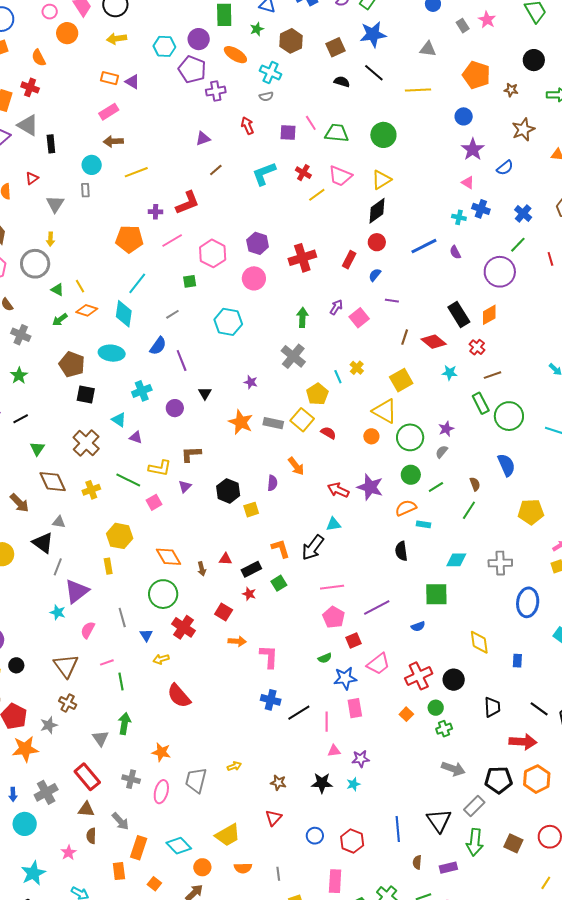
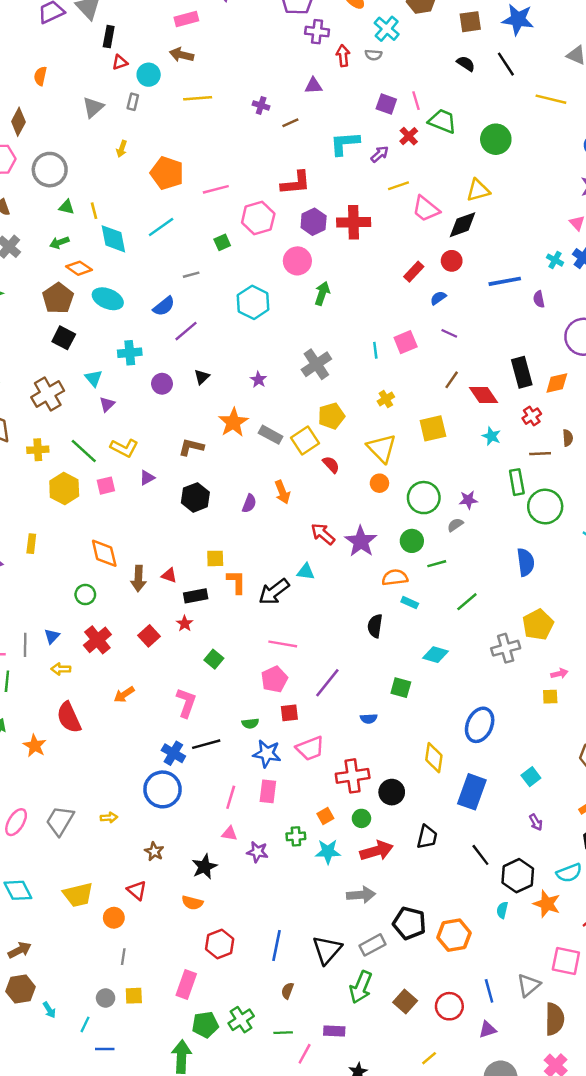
red arrow: (247, 126) -> (343, 56), moved
purple triangle: (203, 139) -> (313, 86), moved
red cross: (303, 173) -> (409, 136), moved
pink trapezoid: (340, 176) -> (426, 209), moved
red triangle: (32, 178) -> (120, 62), moved
red L-shape: (188, 203) -> (296, 183), moved
purple cross: (156, 212) -> (261, 105), moved
yellow arrow: (50, 239) -> (122, 149), moved
red cross: (302, 258) -> (354, 222), moved
green square: (190, 281) -> (222, 242), turned -32
green triangle: (57, 290) -> (67, 207), turned -32
purple arrow: (336, 307) -> (380, 154), moved
orange diamond: (87, 310) -> (79, 268), moved
cyan diamond: (124, 314) -> (113, 239), moved, turned -36
green arrow: (302, 317) -> (322, 293), moved
purple line: (182, 360) -> (186, 331), turned 55
cyan line: (338, 377) -> (375, 350), moved
yellow triangle: (385, 411) -> (382, 448), moved
purple triangle: (136, 437) -> (107, 404), turned 40
brown L-shape: (191, 454) -> (191, 447), moved
brown semicircle: (475, 484) -> (568, 438), moved
yellow square: (251, 510) -> (215, 558), moved
yellow pentagon: (531, 512) -> (538, 625), turned 30
yellow hexagon: (120, 536) -> (64, 488), moved
gray cross: (500, 563) -> (506, 648), moved, turned -30
brown arrow: (202, 569) -> (138, 579), size x1.5
green square: (279, 583) -> (214, 659), moved, turned -35
green circle: (163, 594) -> (85, 595), size x0.6
green square: (436, 594) -> (401, 688), size x0.7
blue ellipse: (528, 602) -> (480, 725), moved
purple line: (377, 608) -> (327, 683), turned -40
gray line: (122, 618) -> (25, 645), moved
orange arrow: (237, 641) -> (124, 694), moved, turned 126
blue rectangle: (517, 661) -> (472, 792), size x2.0
black line: (299, 713) -> (206, 744), moved
green cross: (444, 729) -> (296, 836), moved
red arrow: (523, 742) -> (377, 851), moved, turned -36
orange star: (161, 752) -> (35, 746), moved
gray arrow: (453, 769) -> (361, 895), turned -40
black star: (322, 783) -> (204, 867), turned 30
cyan star: (353, 784) -> (328, 852), moved, size x1.5
red triangle: (274, 818) -> (137, 890), turned -48
blue circle: (315, 836) -> (163, 789), moved, size x1.8
orange circle: (202, 867) -> (114, 918), moved
orange semicircle: (243, 868) -> (192, 903), moved
purple rectangle: (448, 868) -> (334, 1031), moved

